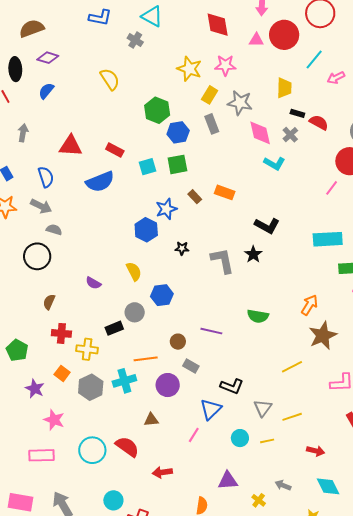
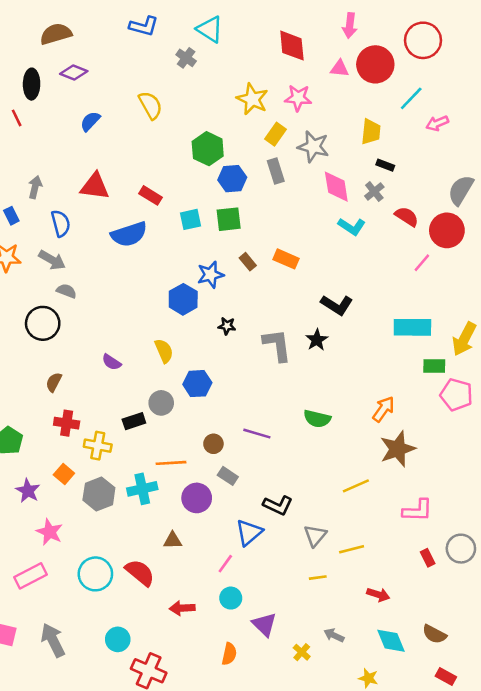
blue semicircle: (46, 91) -> (90, 121), moved
red semicircle: (319, 122) -> (407, 217), moved
gray arrow: (23, 133) -> (35, 187), moved
cyan circle: (240, 438) -> (231, 598), moved
pink rectangle: (41, 455) -> (31, 576), turned -30
purple triangle: (228, 481) -> (264, 624), turned 45

